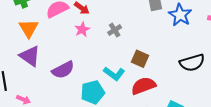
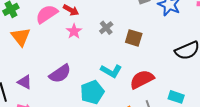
purple triangle: (30, 56) -> (25, 82), moved, size x0.7
brown square: (140, 59) -> (134, 38), moved

